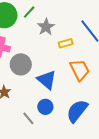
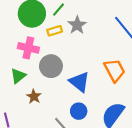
yellow rectangle: (66, 43) -> (55, 31), moved

